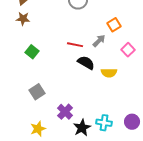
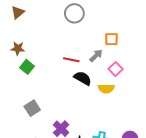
brown star: (23, 19) -> (18, 48), moved
orange square: (114, 25) -> (111, 39), turned 32
pink square: (128, 50) -> (116, 69), moved

